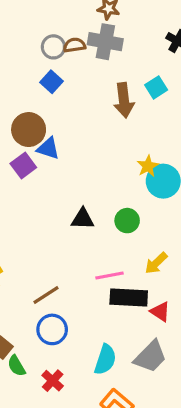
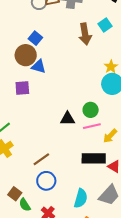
blue square: (52, 82) -> (35, 38), moved
purple square: (23, 166) -> (22, 88), moved, turned 35
yellow star: (148, 166) -> (111, 67), moved
black triangle: (83, 219) -> (68, 119), moved
pink line: (110, 276) -> (92, 126), moved

